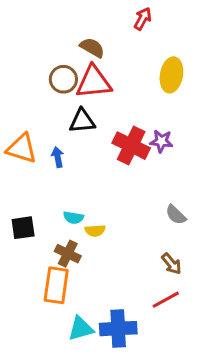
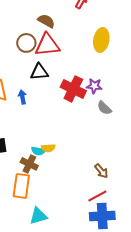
gray semicircle: (176, 215) -> (104, 108), moved
cyan semicircle: (73, 218) -> (38, 151), moved
blue cross: (118, 329) -> (102, 216), moved

